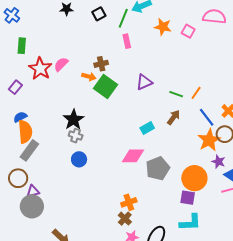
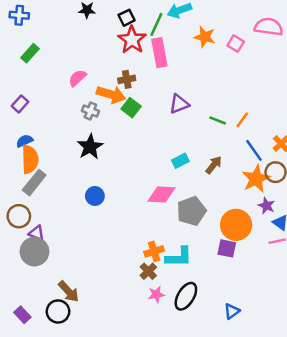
blue cross: (12, 15) -> (19, 15), turned -35
pink rectangle: (127, 41) -> (159, 53), size x1.6
green rectangle: (22, 46) -> (30, 53), turned 35
red star: (40, 69) -> (132, 40), moved
orange arrow: (89, 77) -> (111, 95), size x1.6
green square: (106, 87) -> (131, 108), size x0.7
brown arrow: (174, 117) -> (214, 165), moved
gray cross: (76, 136) -> (90, 111), moved
purple triangle: (33, 191) -> (37, 233), turned 32
cyan L-shape: (190, 222) -> (179, 257), moved

